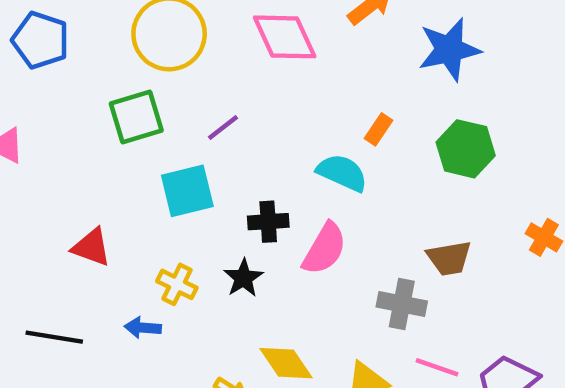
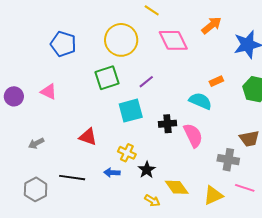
orange rectangle: (378, 129) -> (216, 81), turned 32
pink semicircle: (325, 249) -> (193, 135), turned -55
black star: (243, 278) -> (147, 170), moved

